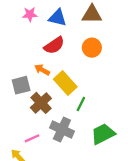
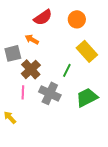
yellow rectangle: (65, 83) -> (87, 51), moved
pink line: (32, 138) -> (23, 92), moved, turned -64

